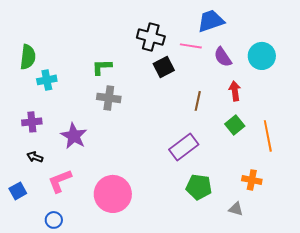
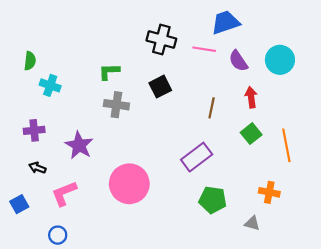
green semicircle: (28, 57) -> (30, 61), size x0.7
black square: (164, 67) -> (160, 87), moved
cyan cross: (47, 80) -> (50, 85), turned 30
pink circle: (113, 194) -> (129, 184), moved

